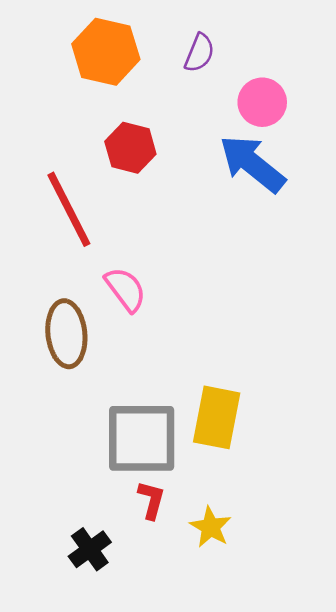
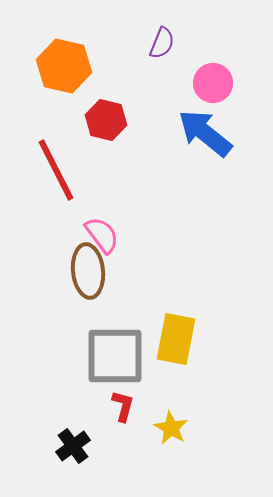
orange hexagon: (106, 52) -> (64, 66), moved
brown ellipse: (66, 334) -> (88, 271), moved

